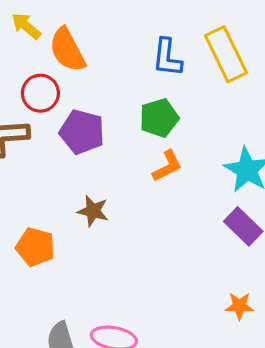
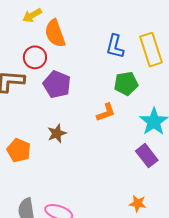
yellow arrow: (26, 26) -> (32, 15), turned -78
green pentagon: (159, 118) -> (126, 84), moved
brown star: (93, 211) -> (57, 133), turned 30

